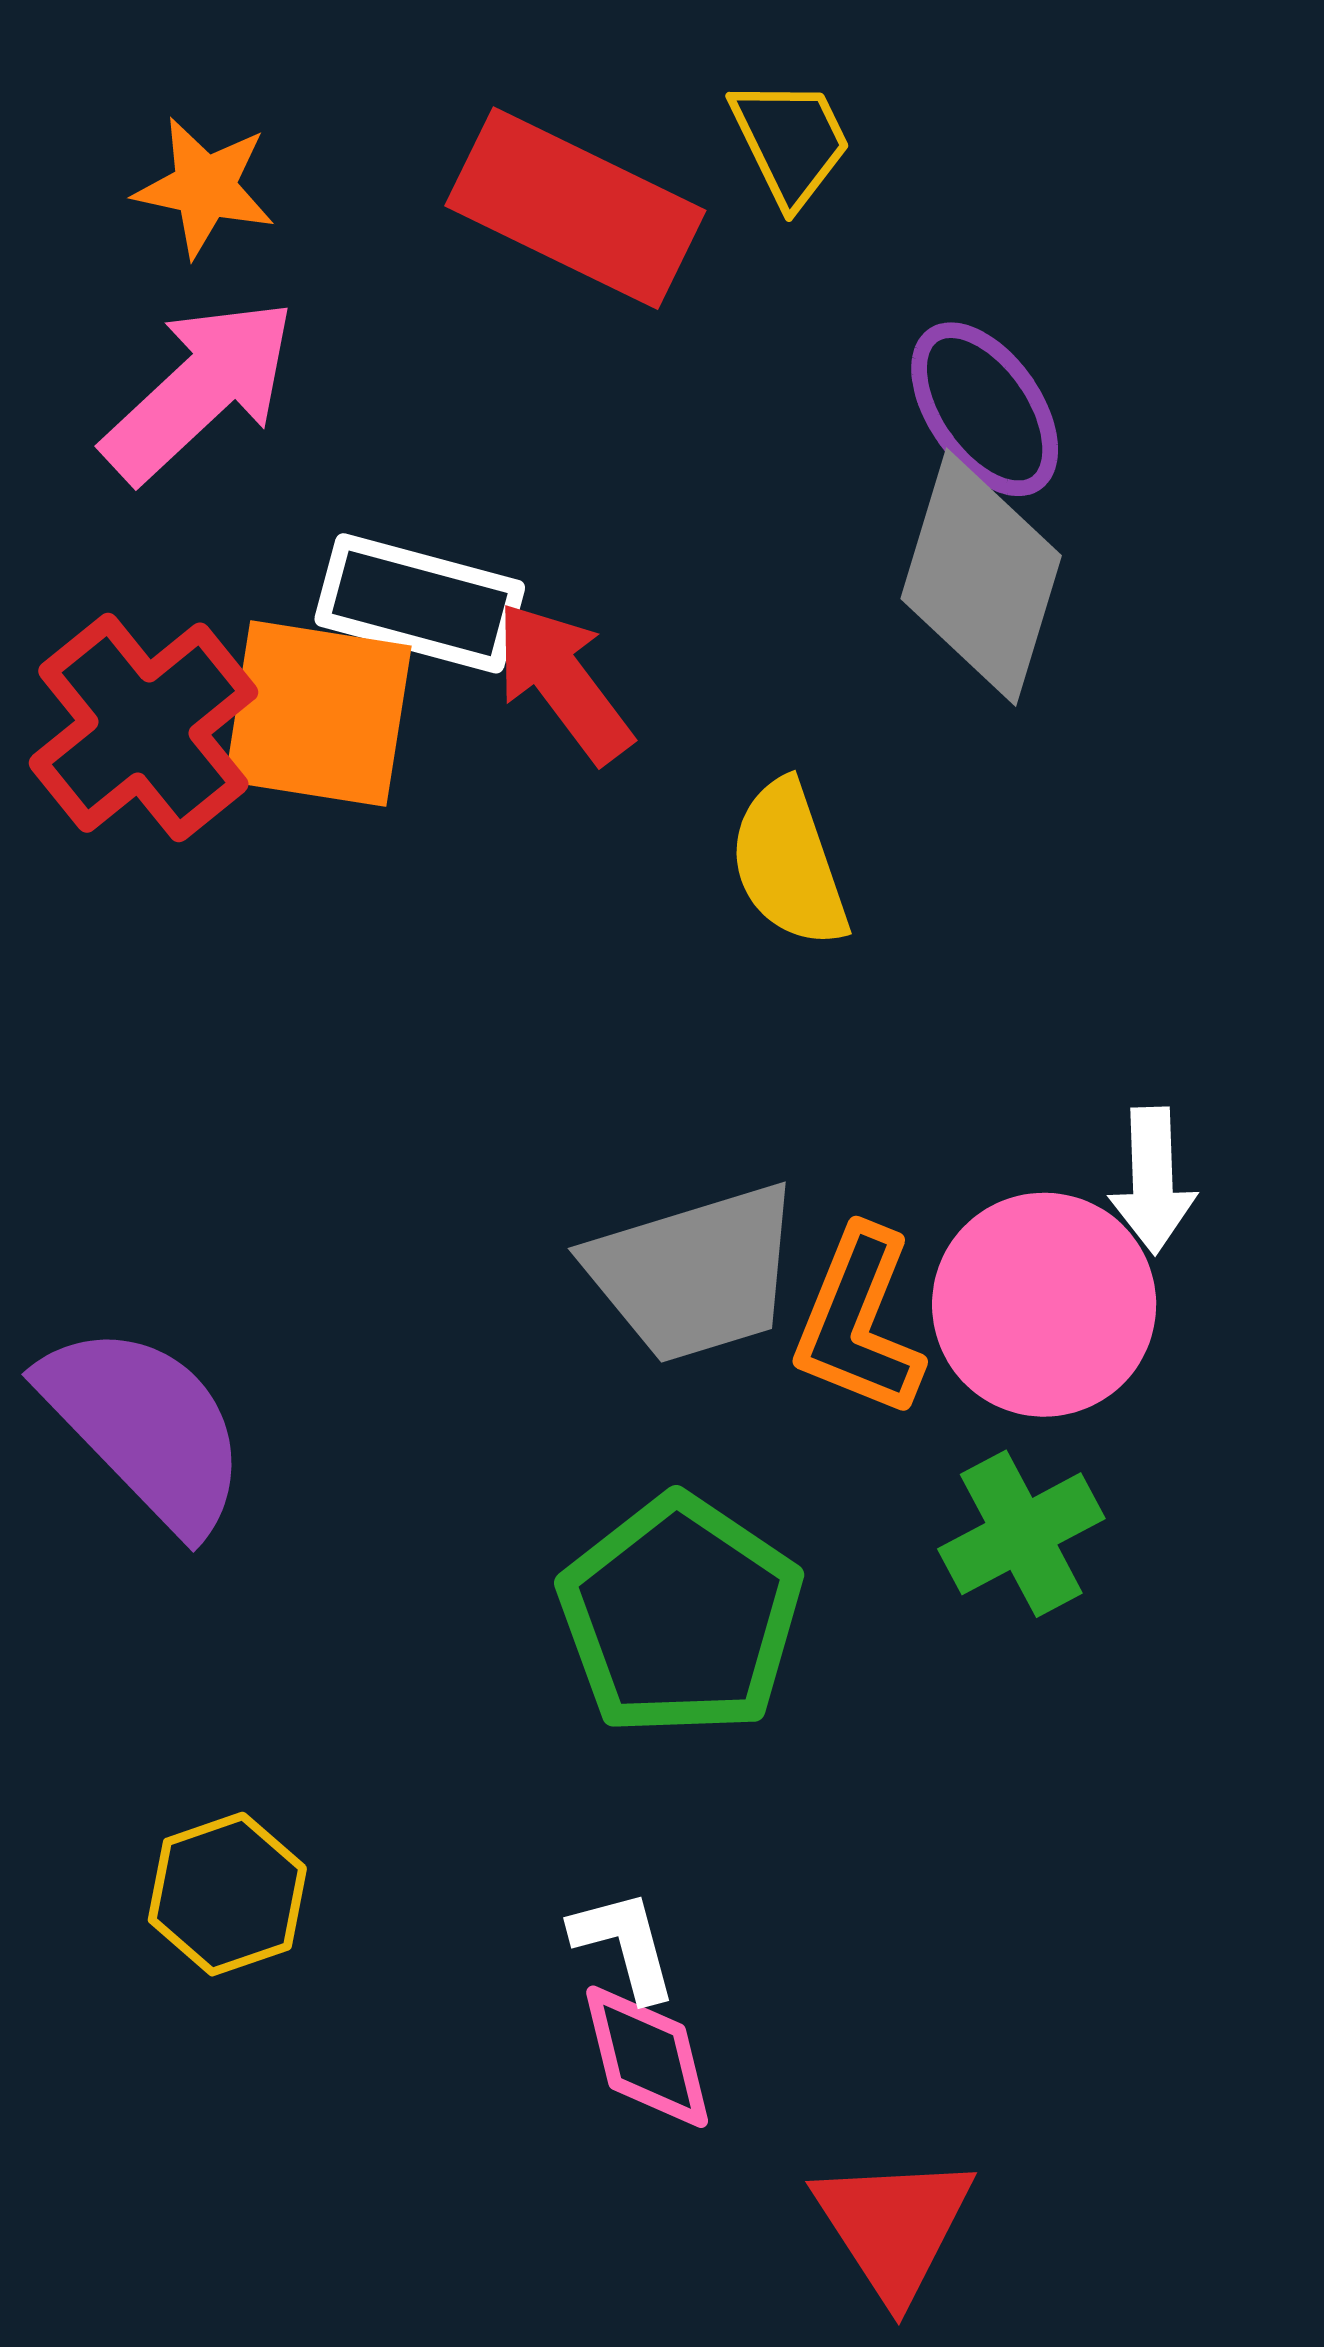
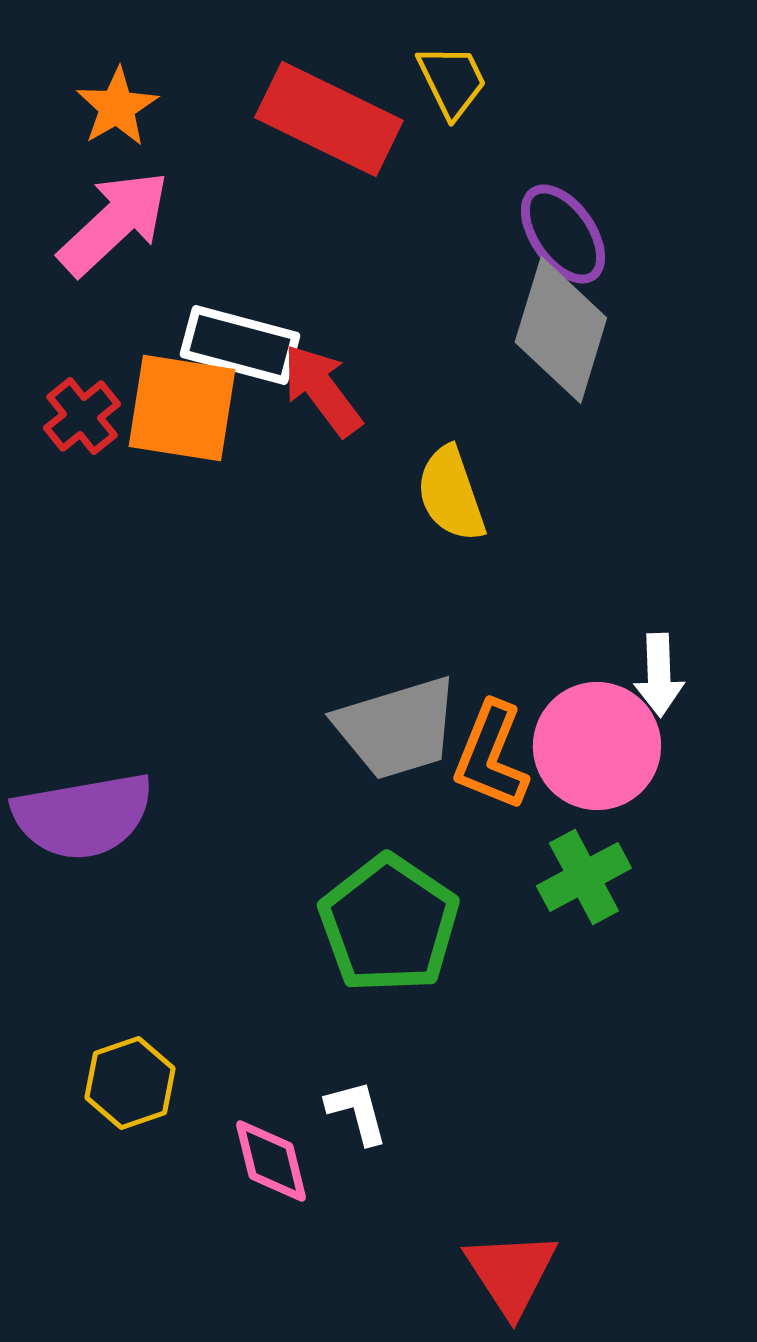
orange star: (205, 187) -> (117, 107), turned 30
red cross: (143, 728) -> (82, 416), size x0.6
purple semicircle: (145, 1427) -> (83, 816), turned 124
pink diamond: (647, 2057) -> (271, 1161), moved

